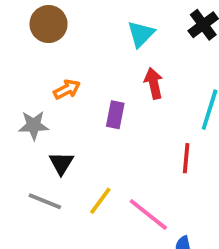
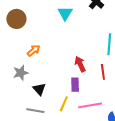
red arrow: (154, 83) -> (80, 64), moved
purple rectangle: (115, 115) -> (75, 85), moved
pink line: (148, 215) -> (90, 105), turned -35

